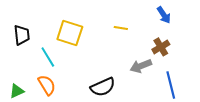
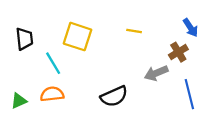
blue arrow: (164, 15) -> (191, 28), moved
orange semicircle: (47, 85) -> (52, 94), turned -65

